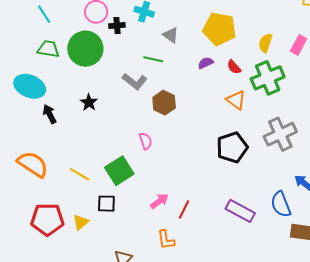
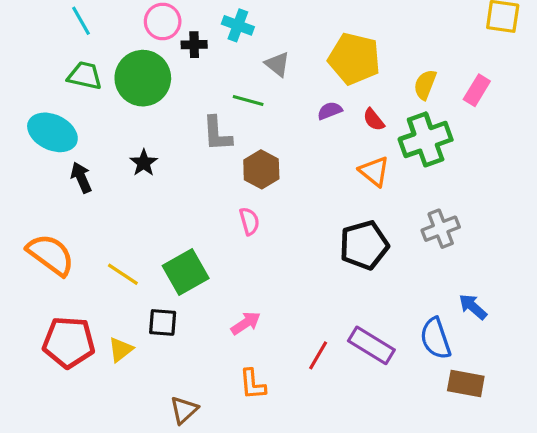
gray L-shape: (135, 81) -> (217, 134), turned 45
gray cross: (280, 134) -> (441, 229), size x0.7
pink semicircle: (145, 141) -> (249, 221), moved
red line: (184, 210) -> (318, 355), moved

